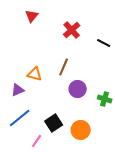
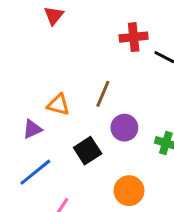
red cross: (72, 30) -> (134, 37), moved, turned 36
black square: (54, 123) -> (88, 151), moved

